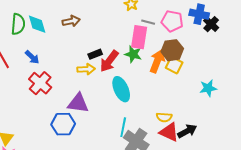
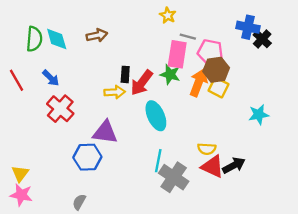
pink pentagon: (172, 21) -> (210, 52), moved
black rectangle: (95, 54) -> (125, 74), turned -64

